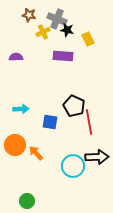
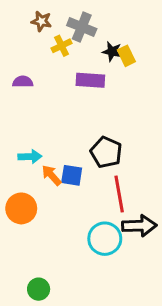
black star: (67, 30) -> (112, 51), moved
red line: (89, 122) -> (119, 194), moved
orange arrow: (36, 153) -> (51, 175), moved

